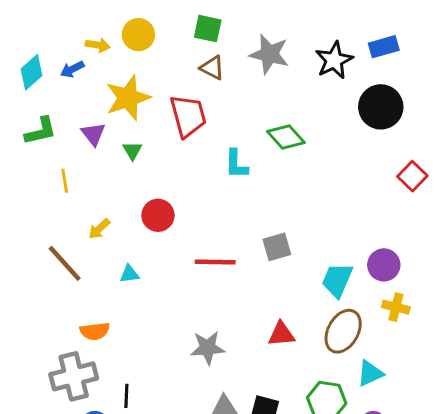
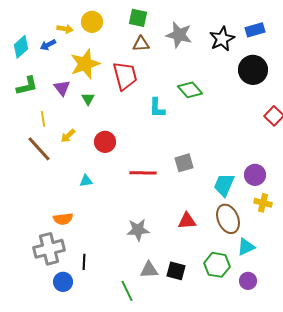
brown triangle: (212, 68) -> (141, 44), turned -30
yellow arrow: (99, 229) -> (68, 136), moved
brown line: (65, 263) -> (39, 149), moved
brown ellipse: (343, 331) -> (228, 219), turned -52

